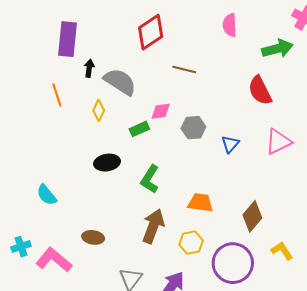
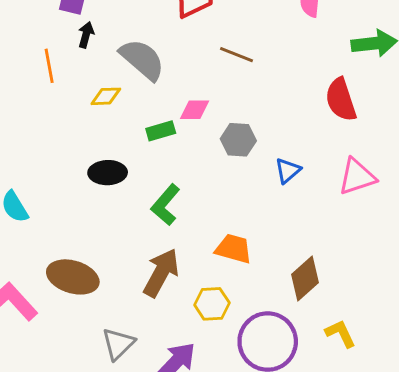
black arrow: (89, 68) -> (86, 35), moved
yellow diamond: (99, 110) -> (106, 96), turned 55
brown ellipse: (93, 237) -> (73, 277), size x1.6

